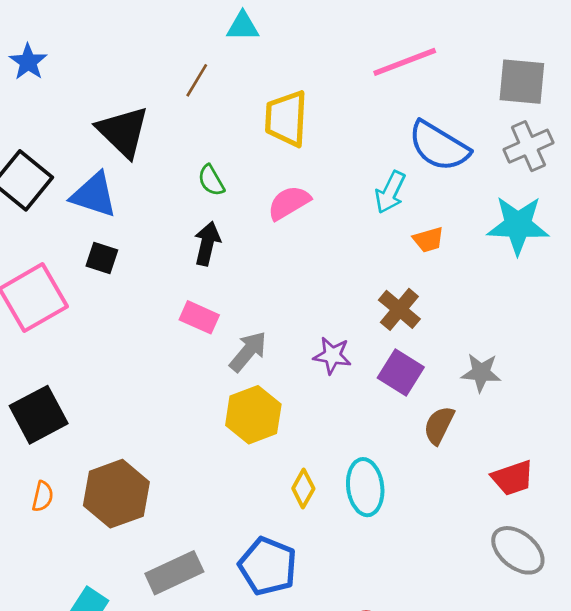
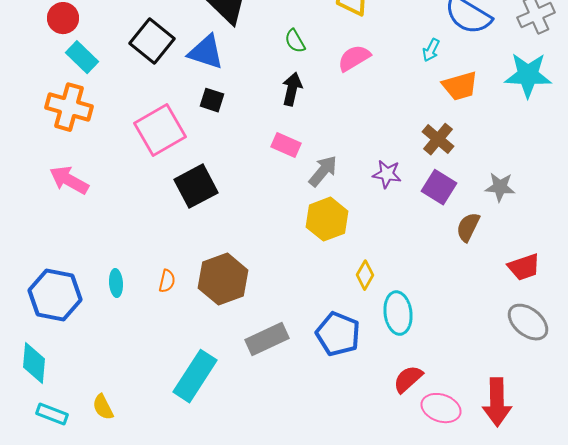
cyan arrow: (390, 192) -> (431, 50), size x0.7
orange trapezoid: (428, 240) -> (460, 86), size x1.5
black square: (39, 415) -> (196, 186), moved
cyan ellipse: (365, 487) -> (398, 313), moved

